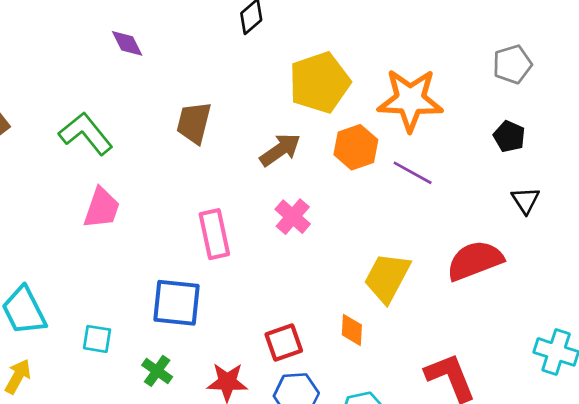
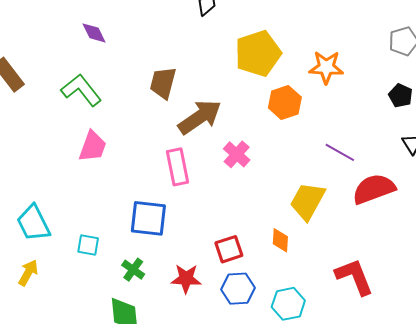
purple diamond: (127, 43) -> (94, 33), moved
orange star: (410, 100) -> (326, 67), size x0.7
brown arrow: (280, 150) -> (200, 117), moved, size x1.4
purple line: (413, 173) -> (340, 152), moved

